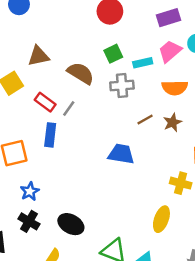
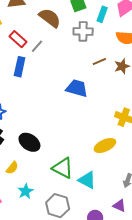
cyan rectangle: (143, 63) -> (102, 14), turned -63
yellow ellipse: (161, 219) -> (105, 145), turned 40

